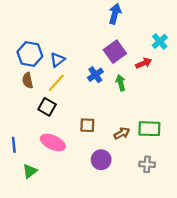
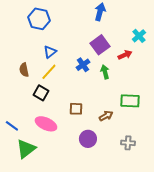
blue hexagon: (30, 54) -> (39, 19), moved
green rectangle: (149, 129) -> (130, 101), moved
blue line: (14, 145) -> (12, 126), turned -48
green triangle: (30, 171) -> (26, 149), size x1.5

